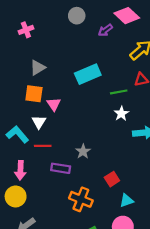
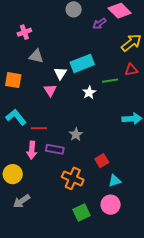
pink cross: (26, 30) -> (24, 32), moved
gray triangle: (38, 68) -> (36, 56), turned 42
orange square: (34, 94) -> (13, 80), moved
white star: (121, 114) -> (89, 92), moved
white triangle: (39, 122) -> (60, 73), moved
pink arrow: (20, 170) -> (32, 150), moved

